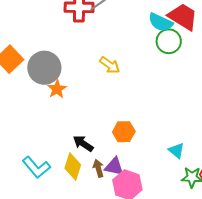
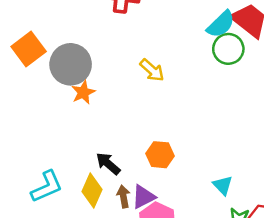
cyan semicircle: (161, 22) -> (221, 24), turned -75
cyan L-shape: (36, 167) -> (47, 187), turned -80
purple triangle: (114, 167) -> (143, 197), turned -45

